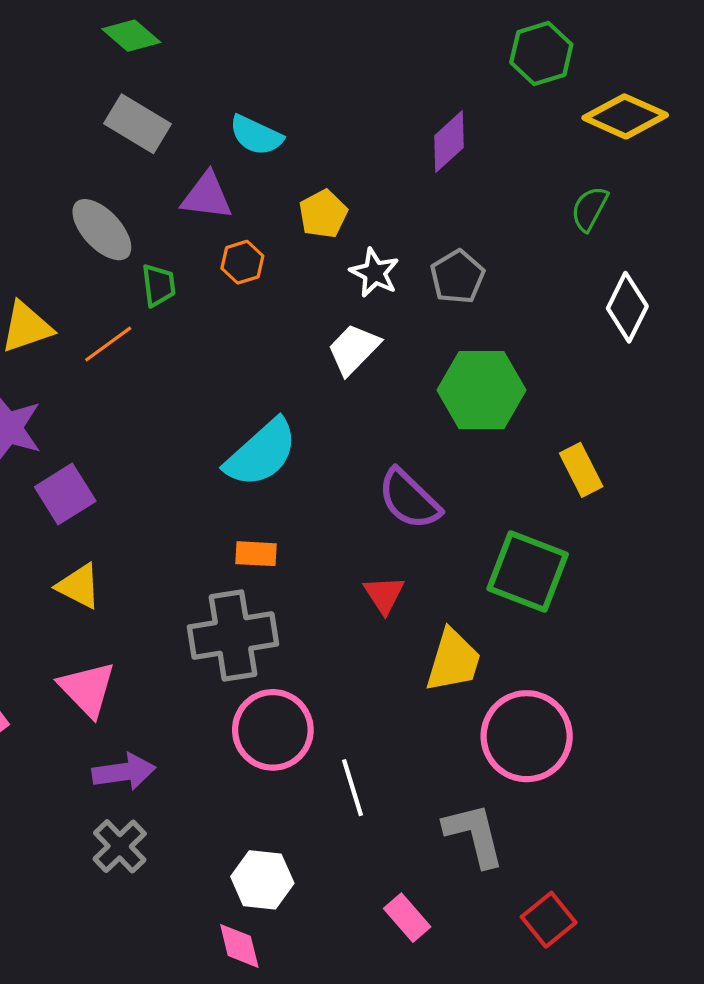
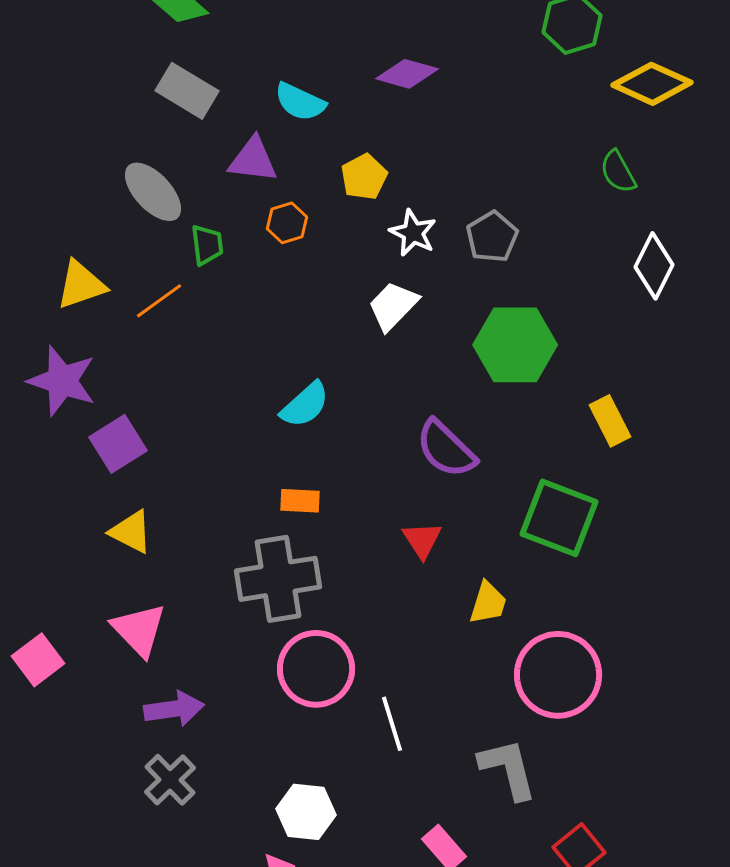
purple diamond: (449, 142) -> (407, 74), moved, turned 58
green semicircle: (590, 209) -> (618, 172), turned -57
cyan semicircle: (261, 453) -> (305, 405), size x0.7
yellow trapezoid: (453, 661) -> (488, 603), size x0.7

